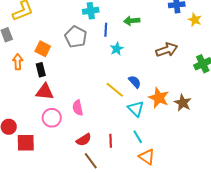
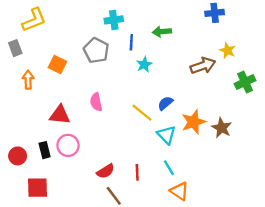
yellow star: (195, 20) -> (227, 50), moved
black rectangle: (41, 70) -> (45, 150), moved
blue semicircle: (135, 82) -> (165, 103), turned -88
orange star: (159, 98) -> (193, 122), turned 30
pink semicircle: (78, 108) -> (96, 102), moved
red square: (26, 143) -> (38, 188), moved

